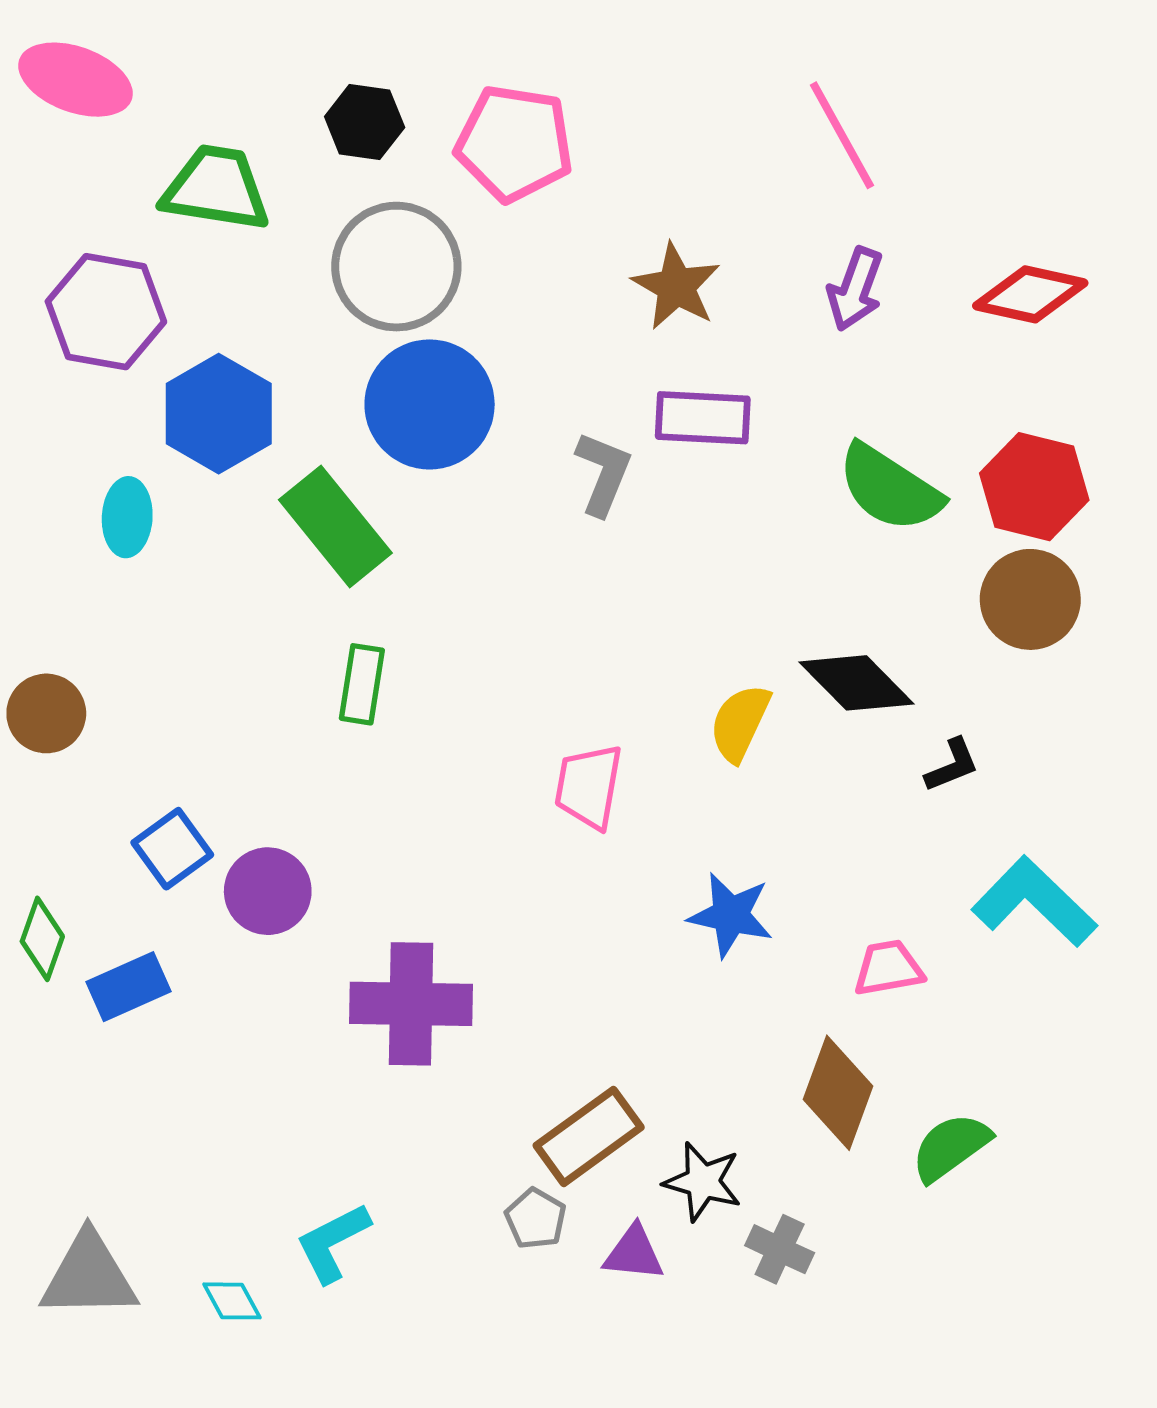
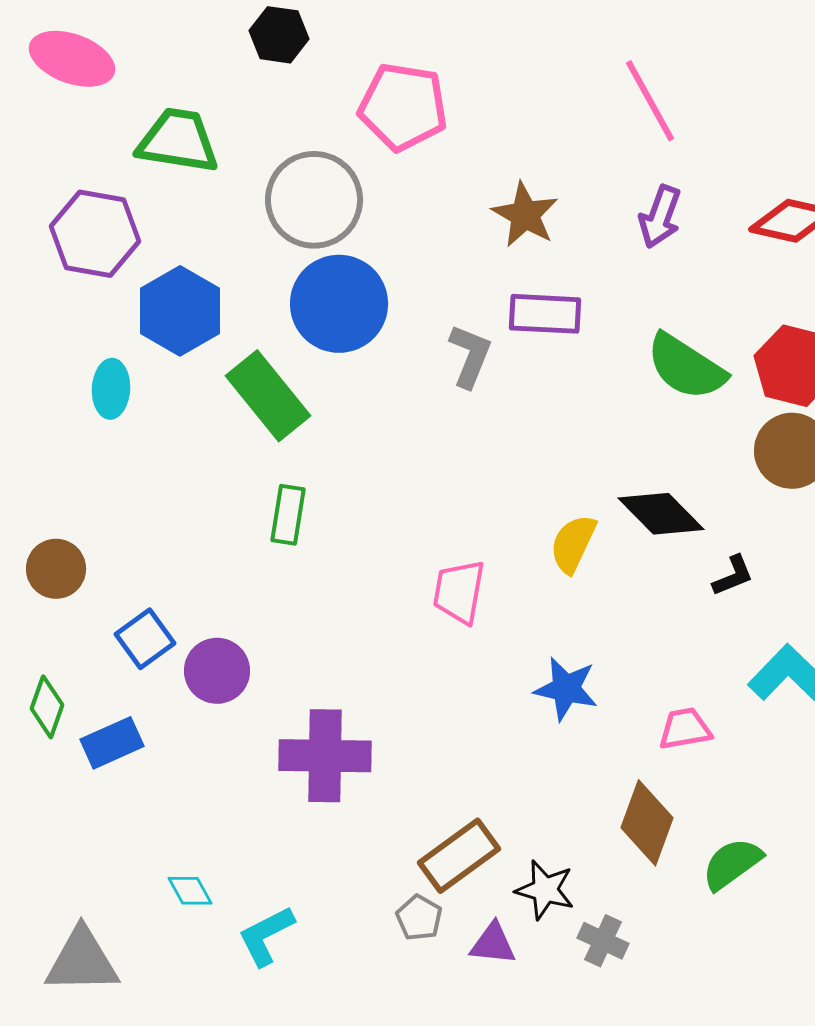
black hexagon: (365, 122) -> (279, 35), moved
brown circle: (46, 713) -> (56, 569), moved
cyan diamond: (232, 1301) -> (190, 891), moved

